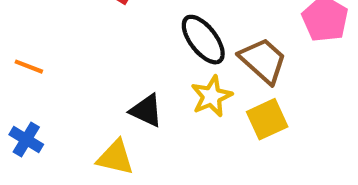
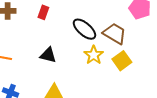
black triangle: (146, 111) -> (48, 55), moved

